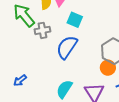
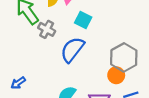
gray cross: (42, 30) -> (47, 29), turned 35

